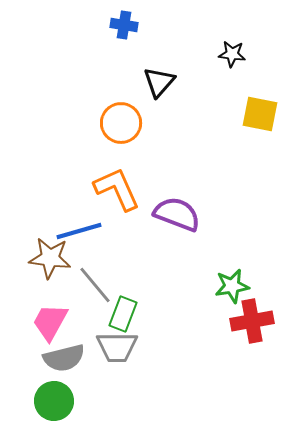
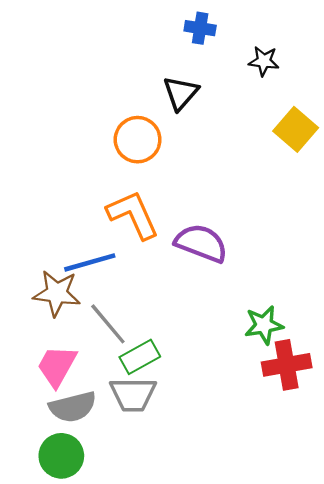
blue cross: (124, 25) -> (200, 28), moved
yellow square: (260, 114) -> (296, 129), turned 30
green rectangle: (123, 314) -> (140, 357), turned 40

